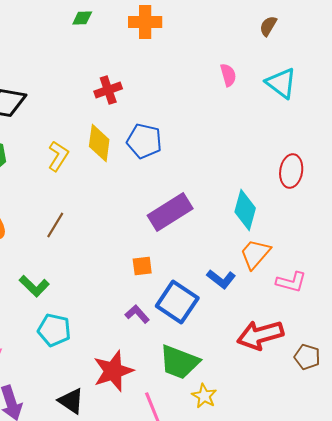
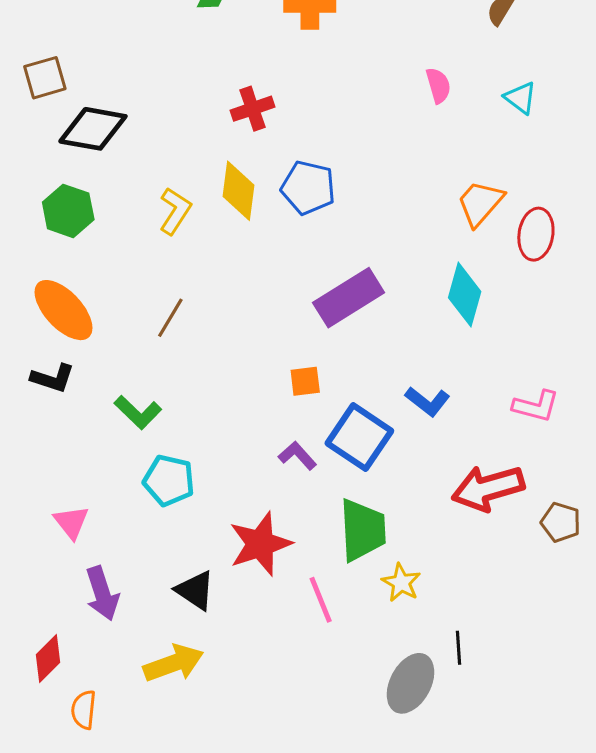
cyan triangle: (281, 83) -> (520, 98), size x0.7
orange trapezoid: (255, 254) -> (480, 203), moved
green trapezoid: (179, 362) -> (362, 530), turned -114

